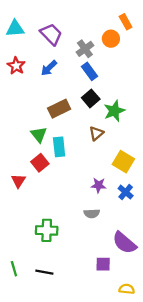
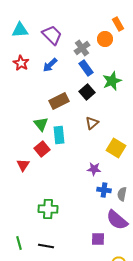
green star: (114, 111) -> (112, 81), moved
blue cross: (126, 192) -> (104, 190), moved, turned -32
gray semicircle: (92, 213) -> (122, 194), moved, turned 104

